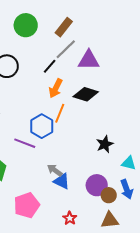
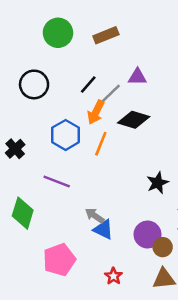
brown rectangle: (64, 27) -> (106, 35), turned 30
gray line: (66, 49) -> (108, 96), moved
purple triangle: (89, 60) -> (137, 77), size x0.7
blue hexagon: (42, 126) -> (66, 135), moved

